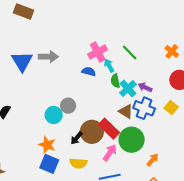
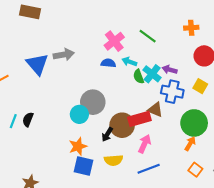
orange cross: (172, 51) -> (191, 28), turned -32
cyan arrow: (109, 66) -> (129, 62), moved, turned -32
green semicircle: (115, 81) -> (139, 76), moved
gray circle: (68, 106) -> (93, 102), size x1.5
brown triangle: (126, 111) -> (155, 110), moved
red rectangle: (109, 129) -> (139, 119), turned -50
green circle: (132, 140) -> (194, 123), moved
orange star: (47, 145) -> (78, 146), turned -30

